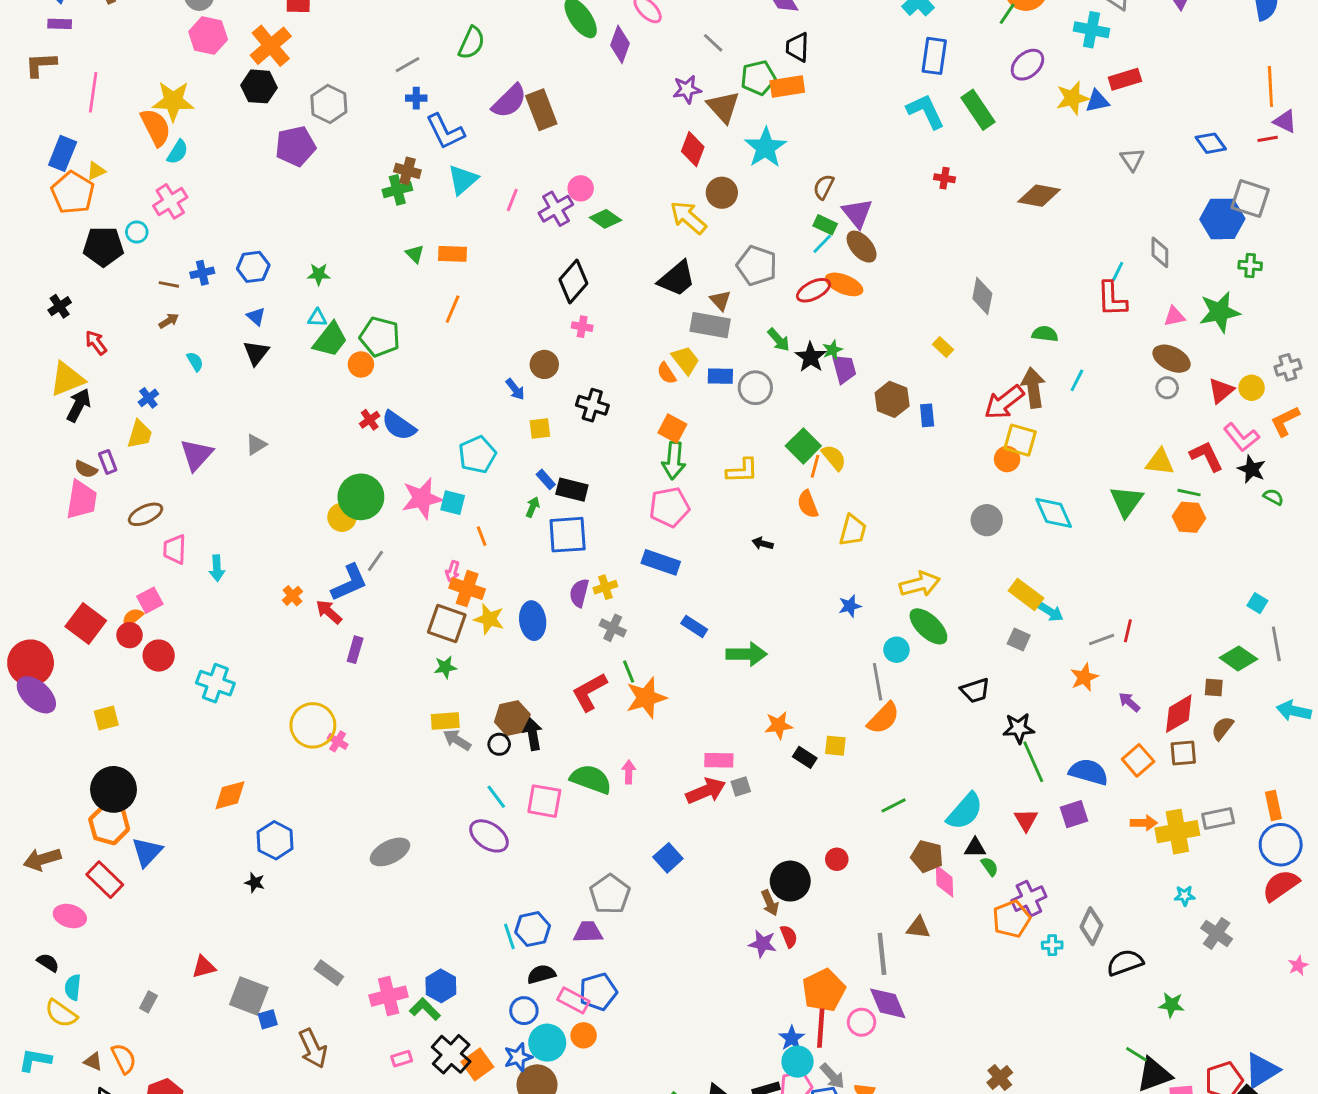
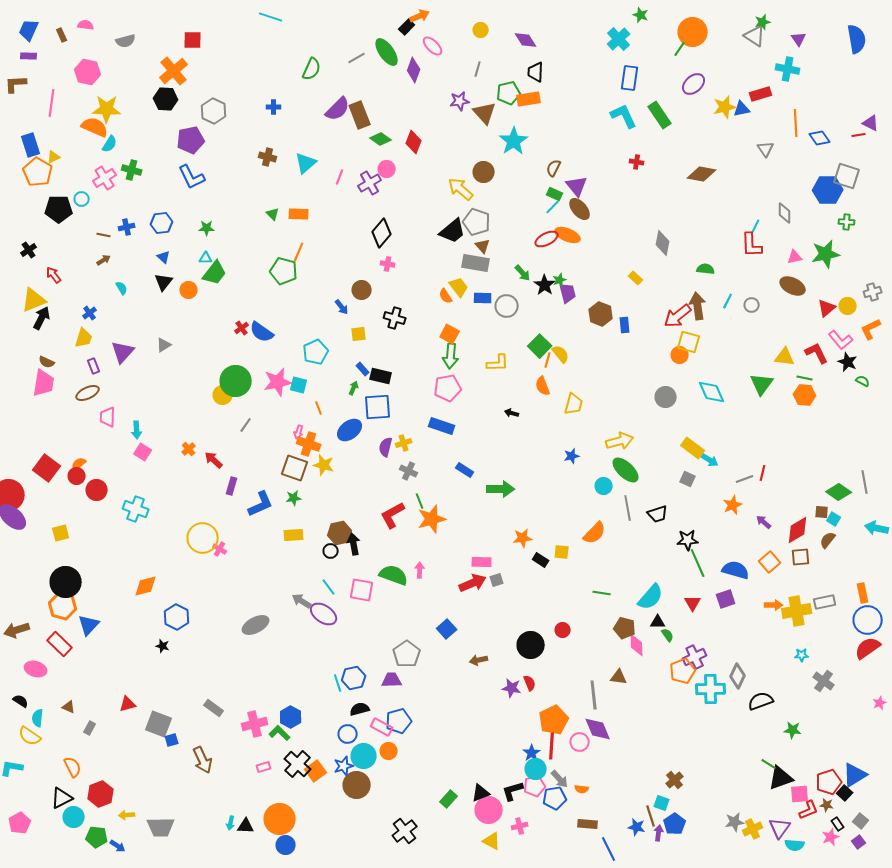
cyan cross: (1091, 30) -> (788, 69), moved
pink hexagon: (208, 36) -> (88, 72), moved
gray line: (713, 43) -> (478, 69), turned 63
gray line: (407, 65) -> (357, 58), moved
orange line: (1270, 86) -> (796, 123), moved
orange semicircle: (156, 127) -> (95, 127), turned -40
blue L-shape: (445, 132) -> (192, 177), moved
red diamond: (693, 149) -> (414, 142), moved
blue rectangle: (63, 153) -> (31, 145), turned -40
green cross: (397, 190) -> (132, 170), moved, turned 30
green diamond: (605, 219) -> (381, 139), moved
gray pentagon: (757, 265) -> (477, 222), moved
green pentagon: (380, 337) -> (284, 271), moved
orange circle: (361, 364) -> (189, 290), moved
gray circle: (1167, 388) -> (752, 305), moved
purple rectangle: (108, 462) -> (94, 366), moved
blue L-shape: (349, 583) -> (261, 504), moved
pink square: (150, 600) -> (143, 452), moved, turned -30
cyan square: (1257, 603) -> (834, 519), moved
blue ellipse: (533, 621) -> (350, 430), moved, turned 60
gray line: (878, 682) -> (628, 508), moved
gray arrow: (457, 740) -> (302, 601), moved
green line: (894, 805) -> (602, 593), turned 36
brown arrow: (770, 903) -> (479, 660), moved, turned 102
cyan cross: (1052, 945) -> (711, 689), size x2.0
brown triangle: (93, 1062) -> (69, 707), moved

